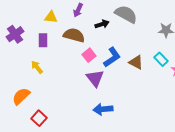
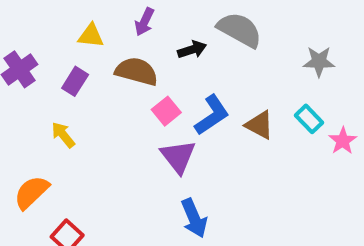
purple rectangle: (43, 40) -> (75, 81), turned 32
blue arrow: (103, 109) -> (194, 218), turned -108

